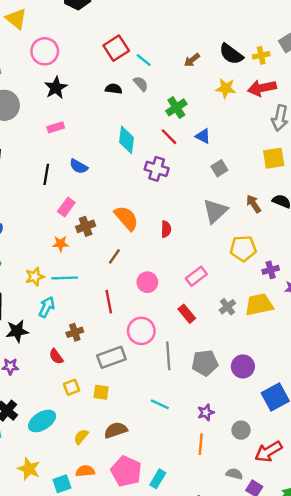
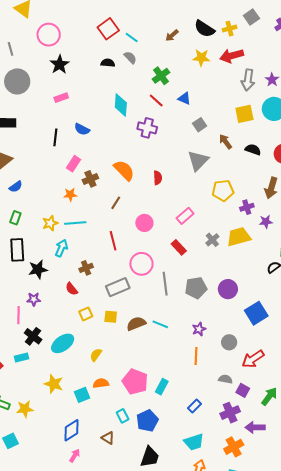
brown arrow: (254, 204) -> (225, 142), moved
brown semicircle: (116, 430) -> (136, 324), moved

